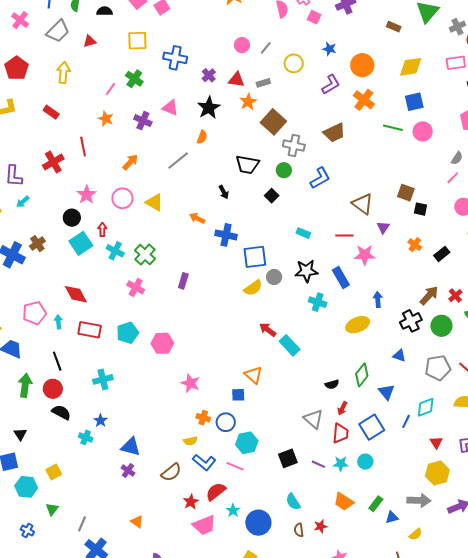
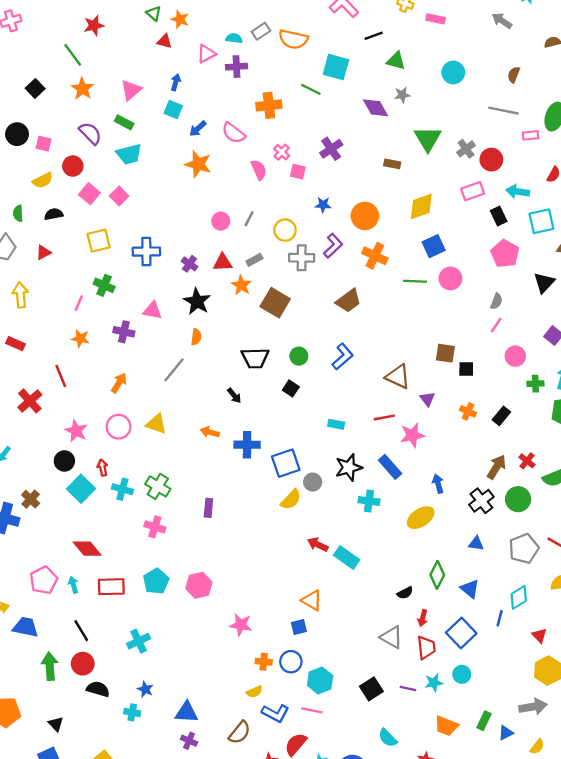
gray cross: (294, 145) -> (302, 258), moved

